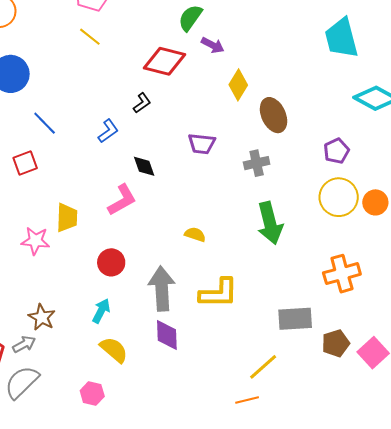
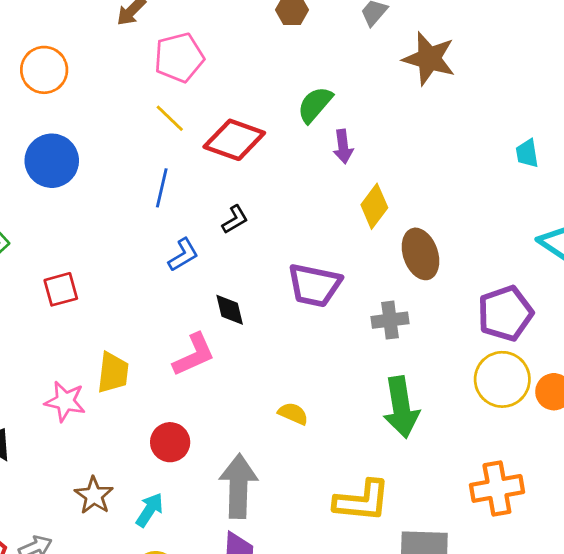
cyan trapezoid: (341, 38) -> (527, 153), size x0.5
purple arrow: (213, 45) -> (343, 147), turned 50
red diamond: (165, 61) -> (234, 140), moved
blue line: (45, 123) -> (162, 188), moved, turned 52
purple trapezoid: (202, 144) -> (314, 285), size x1.4
purple pentagon: (336, 151) -> (505, 313), size x1.5
yellow L-shape: (219, 293) -> (362, 501), moved
brown star: (42, 317) -> (94, 495), moved

